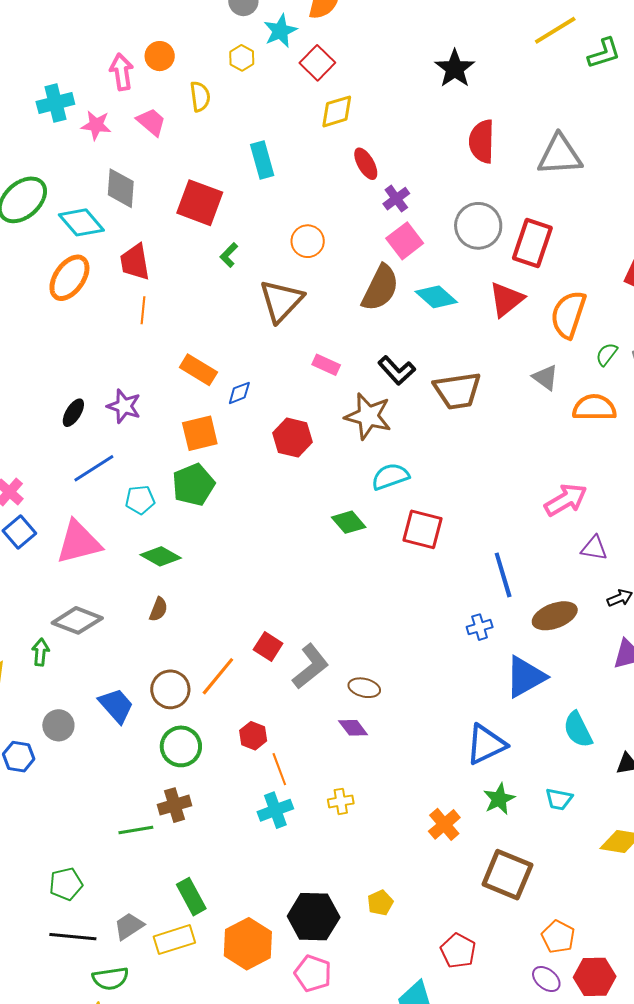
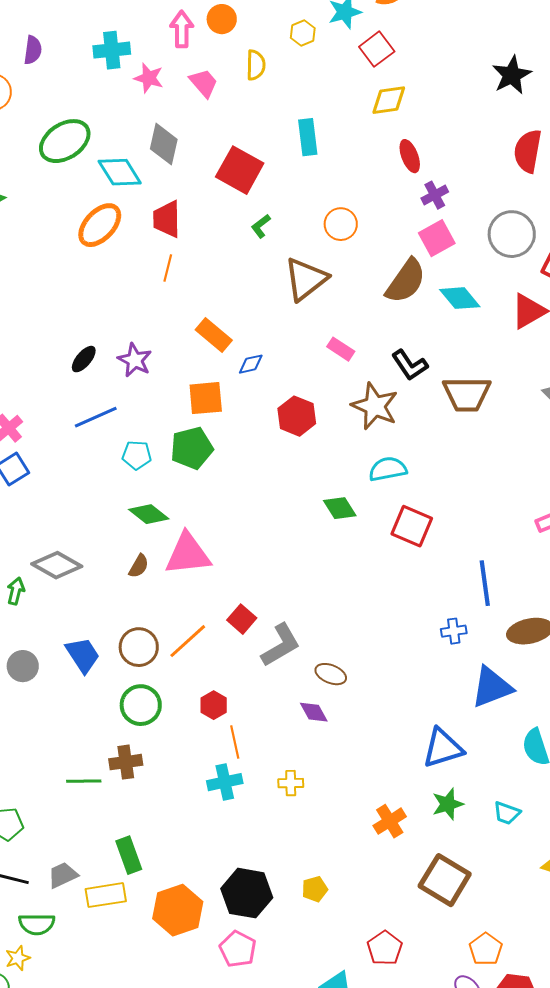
pink triangle: (79, 542) -> (188, 554), moved

